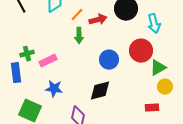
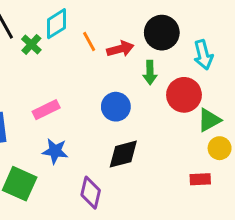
orange line: (77, 15) -> (89, 41), turned -72
green arrow: (79, 36) -> (150, 73), moved
green cross: (27, 54) -> (31, 44), moved, turned -32
blue circle: (109, 60) -> (116, 107), moved

